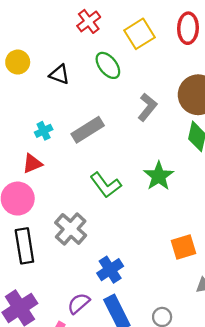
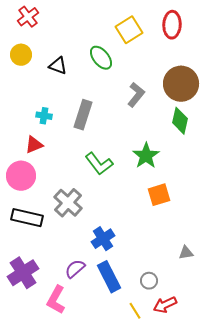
red cross: (89, 21) -> (28, 17), moved
gray rectangle: (88, 130) -> (83, 115), turned -40
cyan cross: (44, 131) -> (44, 116), turned 35
black rectangle: (24, 246) -> (27, 218), turned -68
orange square: (183, 247) -> (159, 195), moved

